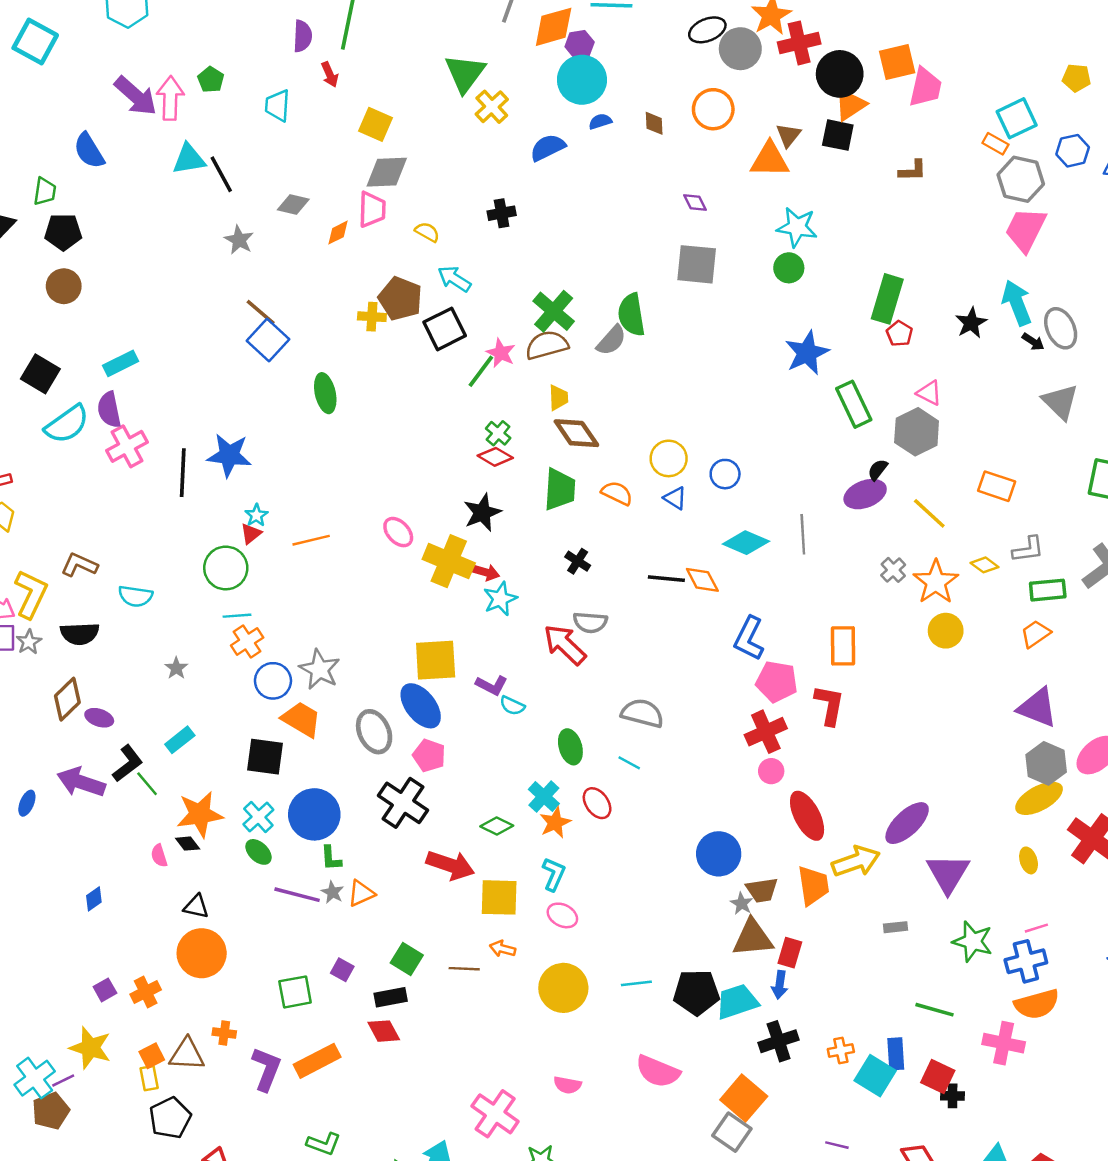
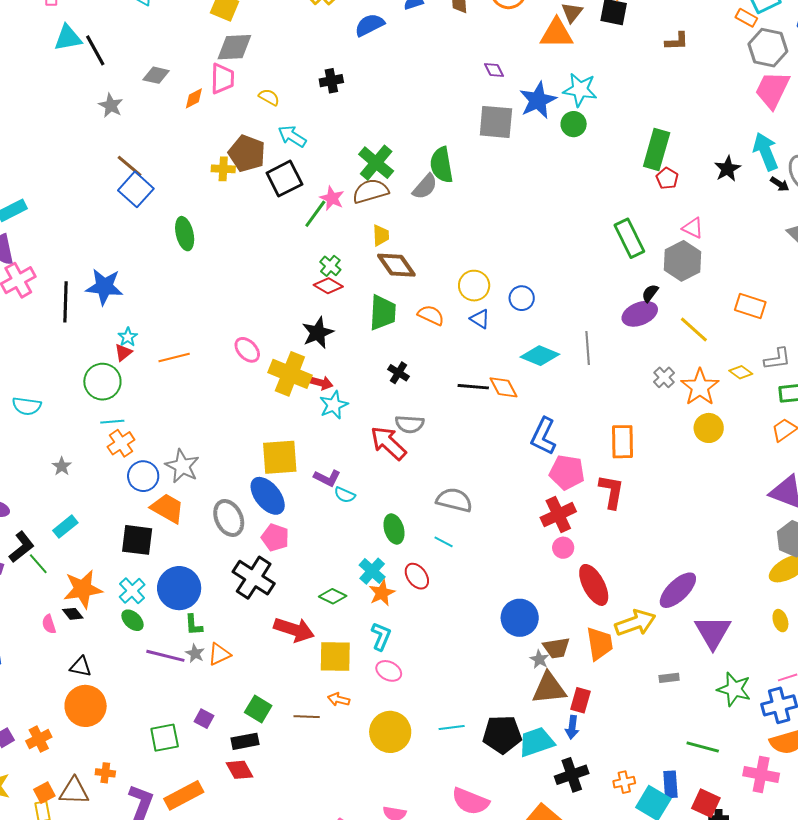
blue star: (807, 353) -> (538, 100), moved

